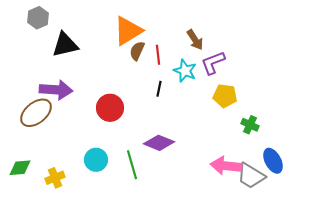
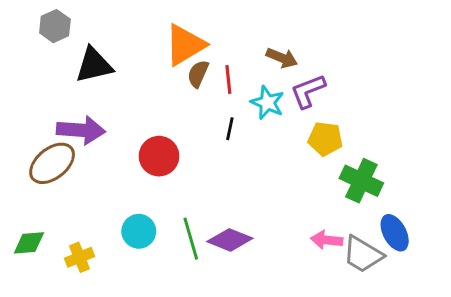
brown arrow: (195, 40) -> (282, 58), turned -35
green cross: (250, 125) -> (361, 181), size x1.6
purple diamond: (159, 143) -> (230, 240), moved
pink arrow: (226, 166) -> (327, 240), size x0.7

